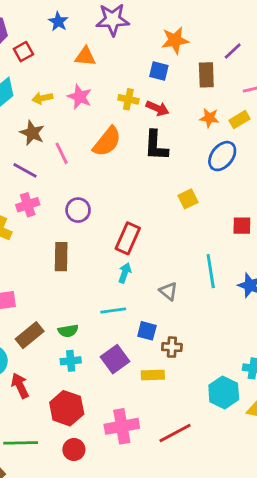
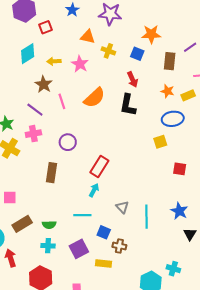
yellow cross: (128, 99) -> (108, 51), moved
red arrow: (157, 108) -> (133, 79), turned 35
blue ellipse: (222, 156) -> (173, 119), turned 35
yellow square: (188, 199) -> (160, 142), moved
cyan line: (211, 271) -> (147, 217), moved

